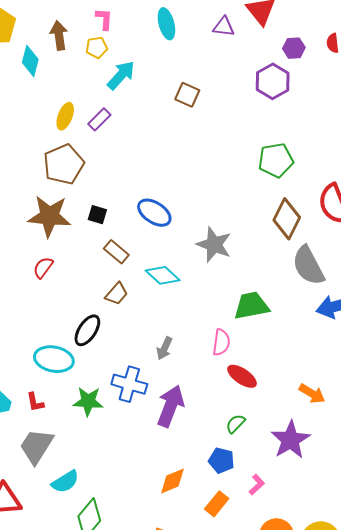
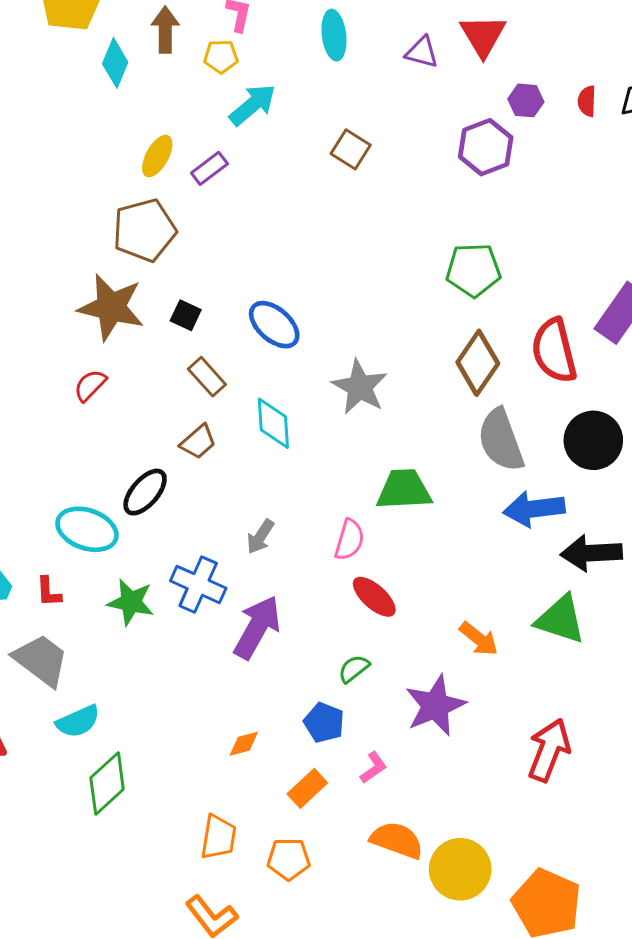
cyan diamond: (163, 275) -> (273, 423), turned 36
gray trapezoid: (36, 446) -> (41, 660), turned 87
orange diamond: (172, 481) -> (244, 744), size x0.7

